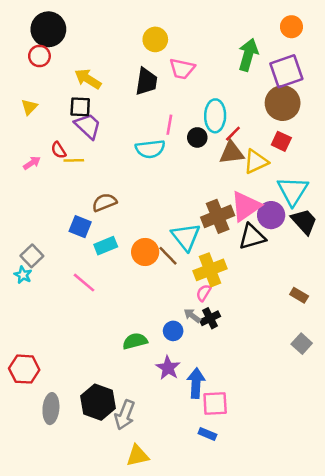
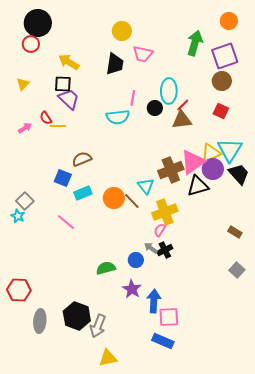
brown circle: (283, 103) -> (222, 81), size x0.7
yellow triangle: (256, 162) -> (211, 153), moved
cyan triangle: (186, 237) -> (146, 186), size x0.7
blue rectangle: (207, 434) -> (163, 341), size x1.5

